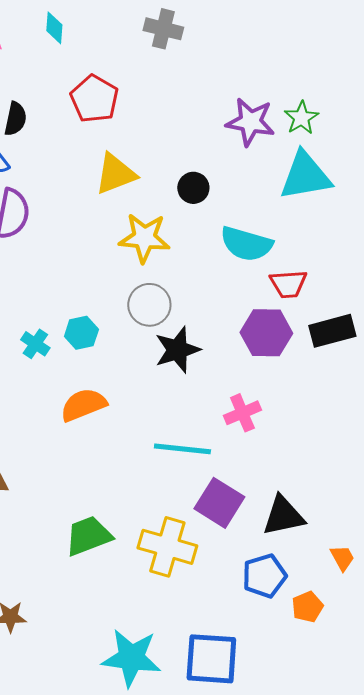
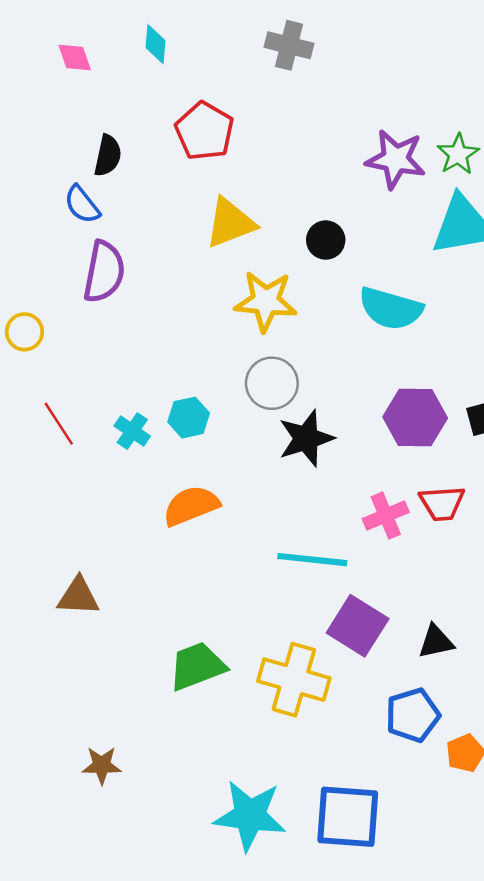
red trapezoid: (288, 284) -> (442, 503), moved
black triangle: (283, 516) -> (436, 642), size x0.7

